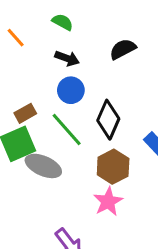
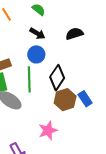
green line: (67, 130) -> (29, 79), turned 30
brown hexagon: (113, 167) -> (65, 100), moved

